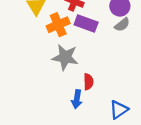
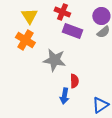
orange cross: (58, 25) -> (25, 40), moved, turned -36

